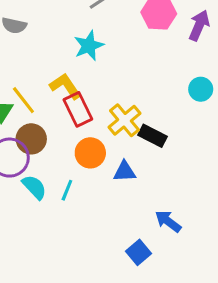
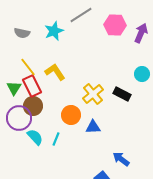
cyan star: (89, 46) -> (54, 31), moved
yellow line: (23, 100) -> (28, 67), moved
red rectangle: (78, 109) -> (32, 86), moved
black rectangle: (152, 136) -> (122, 94), moved

